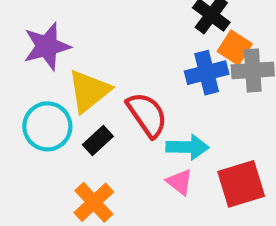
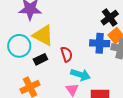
yellow triangle: (89, 91) -> (43, 35), turned 50
red semicircle: (147, 115) -> (67, 54), size x0.7

